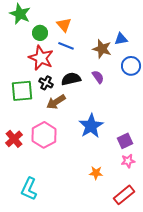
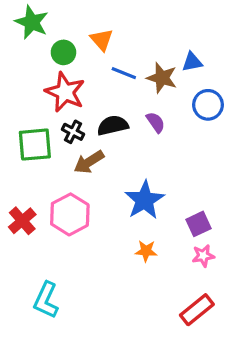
blue line: (66, 46) -> (124, 73), moved
orange star: (96, 173) -> (146, 251), moved

